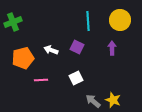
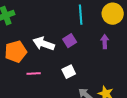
purple square: (77, 47) -> (70, 41), turned 32
white arrow: (51, 50) -> (44, 44), size x1.5

